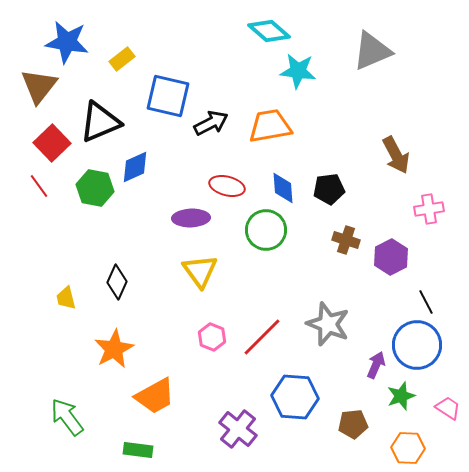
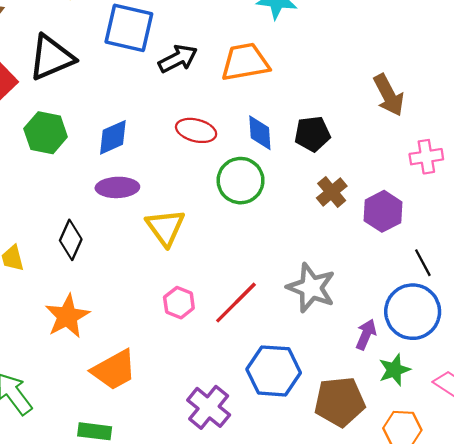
blue diamond: (135, 167) -> (113, 137), moved
purple ellipse: (191, 218) -> (117, 187), moved
brown cross: (346, 240) -> (332, 192), turned 32
brown pentagon: (353, 424) -> (340, 402), size x1.5

